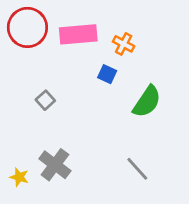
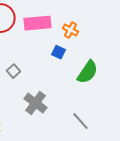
gray cross: (55, 165) -> (36, 103), moved

